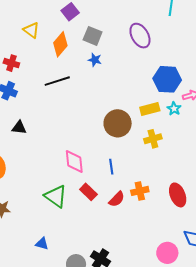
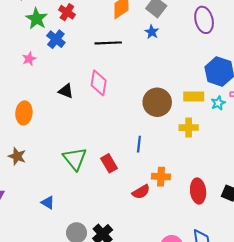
black triangle: (19, 128) -> (66, 91), moved
pink diamond: (74, 162) -> (99, 83), moved
red semicircle: (117, 199) -> (141, 192), moved

